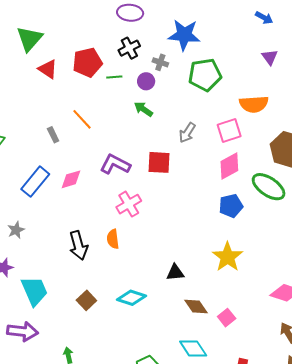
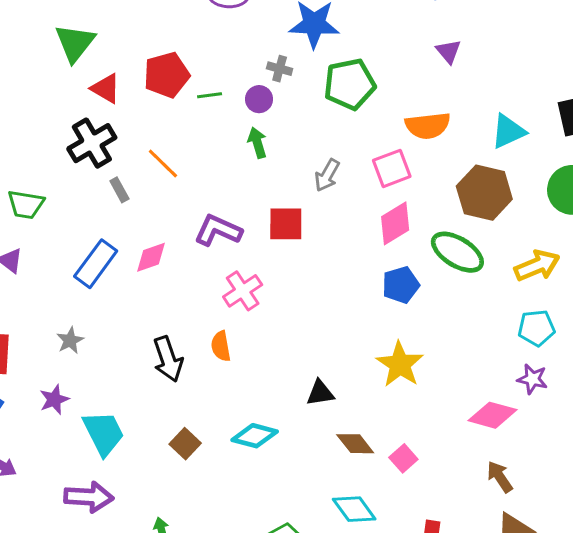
black cross: (129, 48) -> (92, 143), moved, size x1.4
green arrow: (143, 109) -> (257, 143), turned 42

